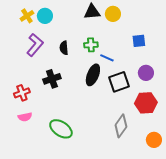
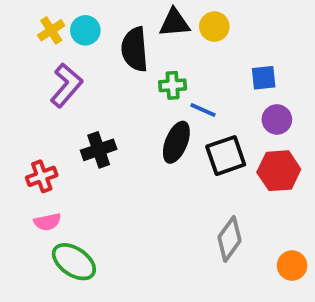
black semicircle: (64, 48) -> (135, 49), moved, size x1.6
purple circle: (146, 73) -> (277, 119), moved
red hexagon: (146, 103) -> (279, 171), moved
green ellipse: (61, 129) -> (74, 262), moved

